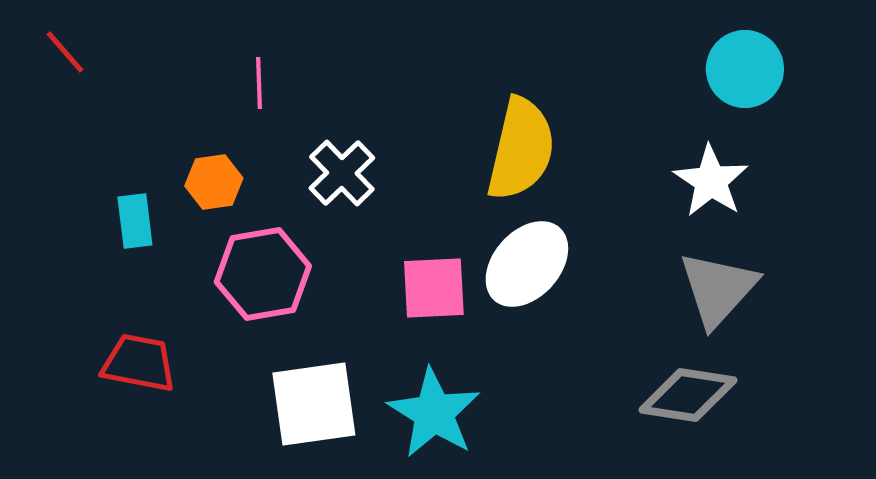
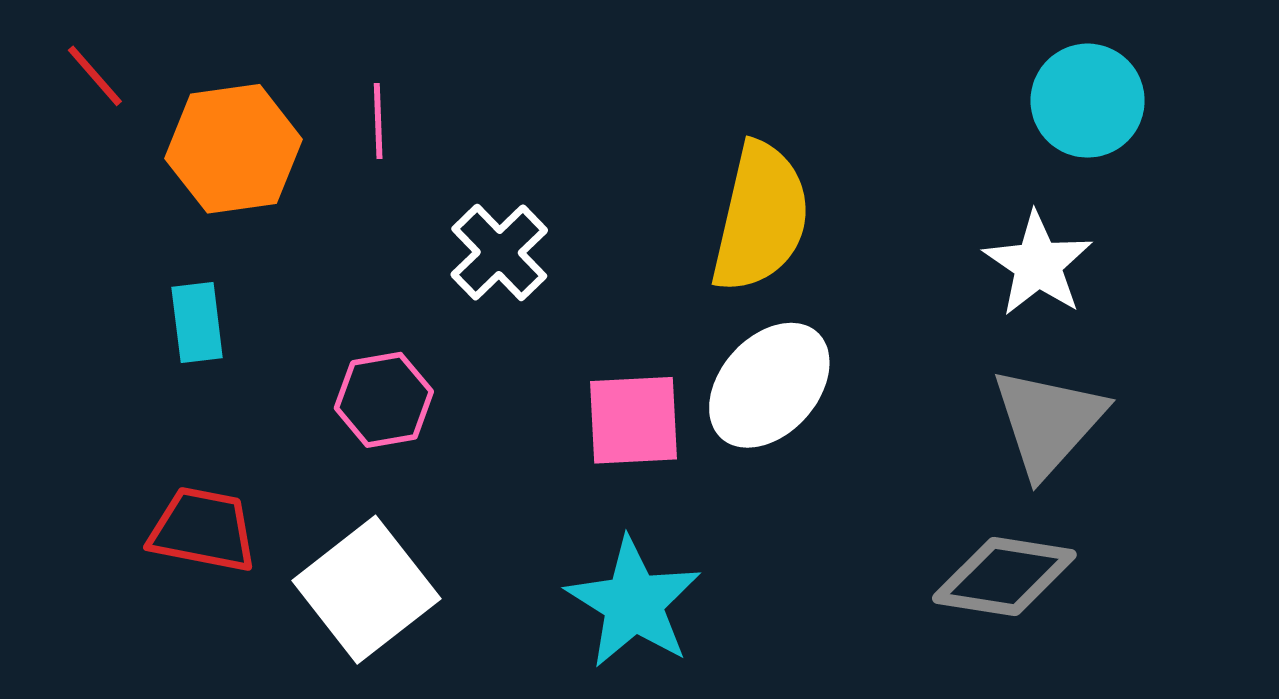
orange hexagon: (214, 182) -> (234, 149), moved, size x1.6
pink hexagon: (263, 274) -> (384, 400), size x0.7
white square: (314, 404) -> (366, 590), moved, turned -30

